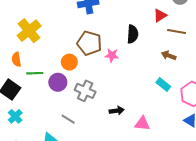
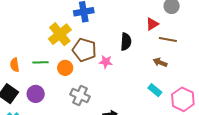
yellow cross: (29, 31) -> (60, 34), moved
green line: (35, 73) -> (40, 62), moved
purple circle: (58, 82) -> (36, 94), moved

